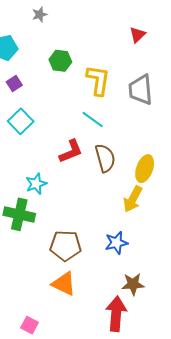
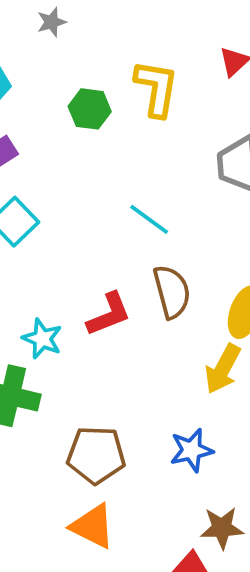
yellow L-shape: (98, 80) -> (156, 88), moved
red L-shape: (71, 151) -> (109, 314), moved
cyan star: (36, 184) -> (42, 339), turned -30

